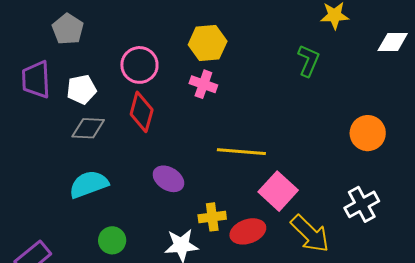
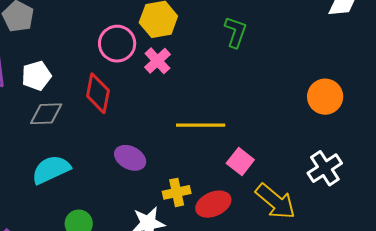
green L-shape: (308, 61) -> (236, 32), moved
pink circle: (139, 65) -> (117, 44), moved
pink cross: (203, 84) -> (157, 61), turned 32
pink square: (278, 191) -> (240, 161), size x0.7

